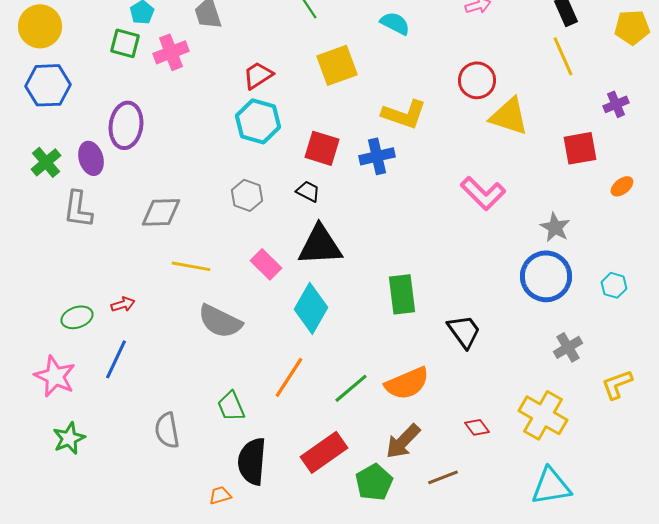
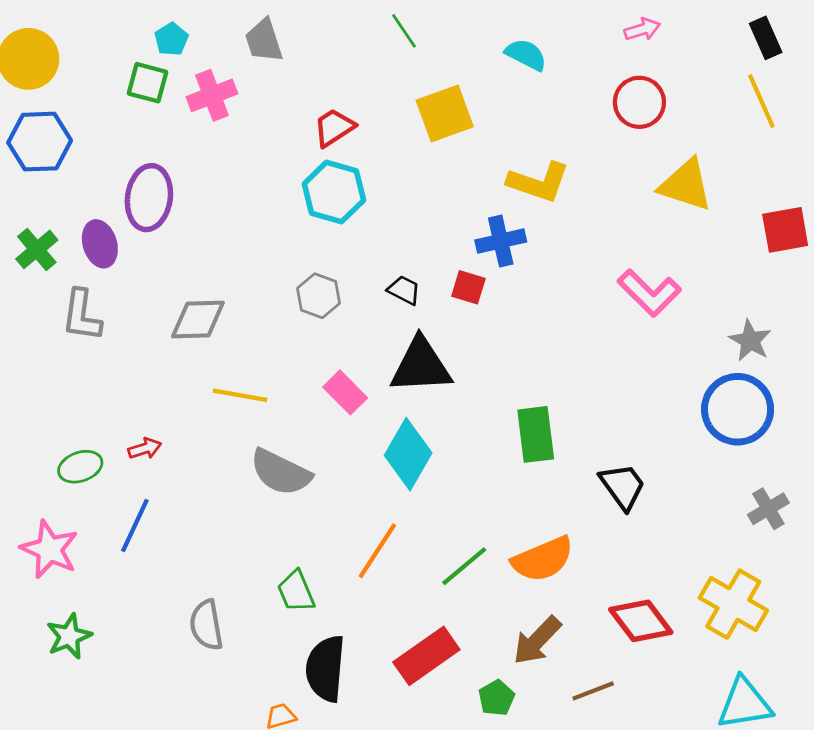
red circle: (477, 80) -> (639, 102), moved
red square: (322, 148) -> (468, 287), moved, size x0.7
red diamond: (477, 427) -> (641, 621), size x1.8
green pentagon: (374, 482) -> (496, 698), size x0.7

